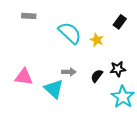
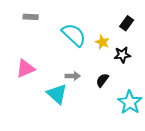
black star: (118, 69) -> (122, 55), moved
pink triangle: (24, 77) -> (25, 69), moved, turned -30

